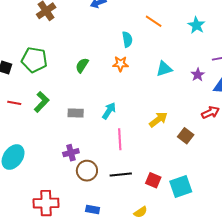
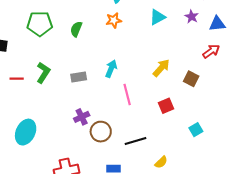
green pentagon: (34, 60) -> (40, 24), moved
black line: (121, 175) -> (136, 141), moved
red square: (153, 180) -> (166, 106), moved, turned -35
cyan square: (181, 186) -> (196, 130), size x0.6

